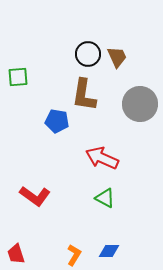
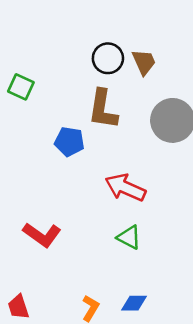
green square: (18, 77) -> (21, 87), turned 30

